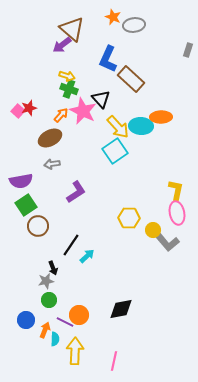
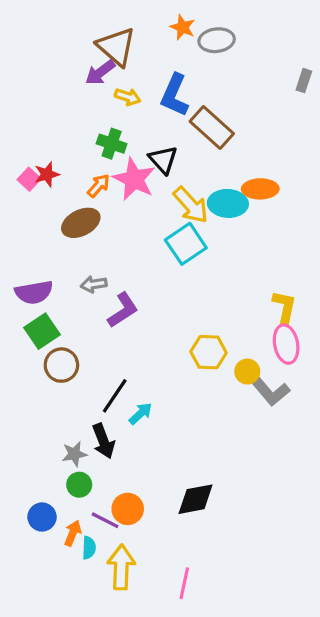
yellow arrow: (67, 76) -> (128, 97), moved
gray arrow: (52, 164) -> (94, 284), moved
black arrow: (53, 268) -> (103, 441), moved, size x1.5

